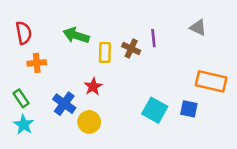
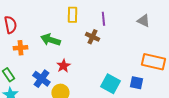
green arrow: (76, 35) -> (50, 40), moved
purple line: (153, 38) -> (103, 19), moved
yellow rectangle: (105, 52) -> (72, 15), moved

